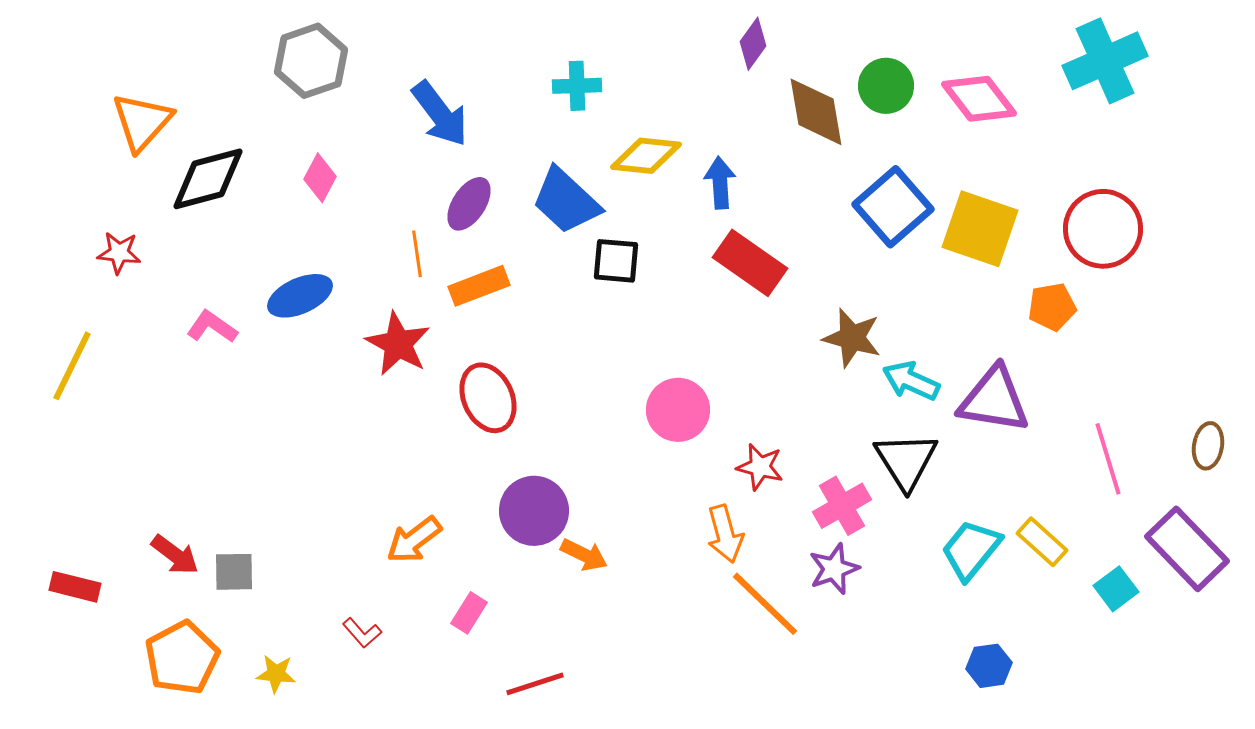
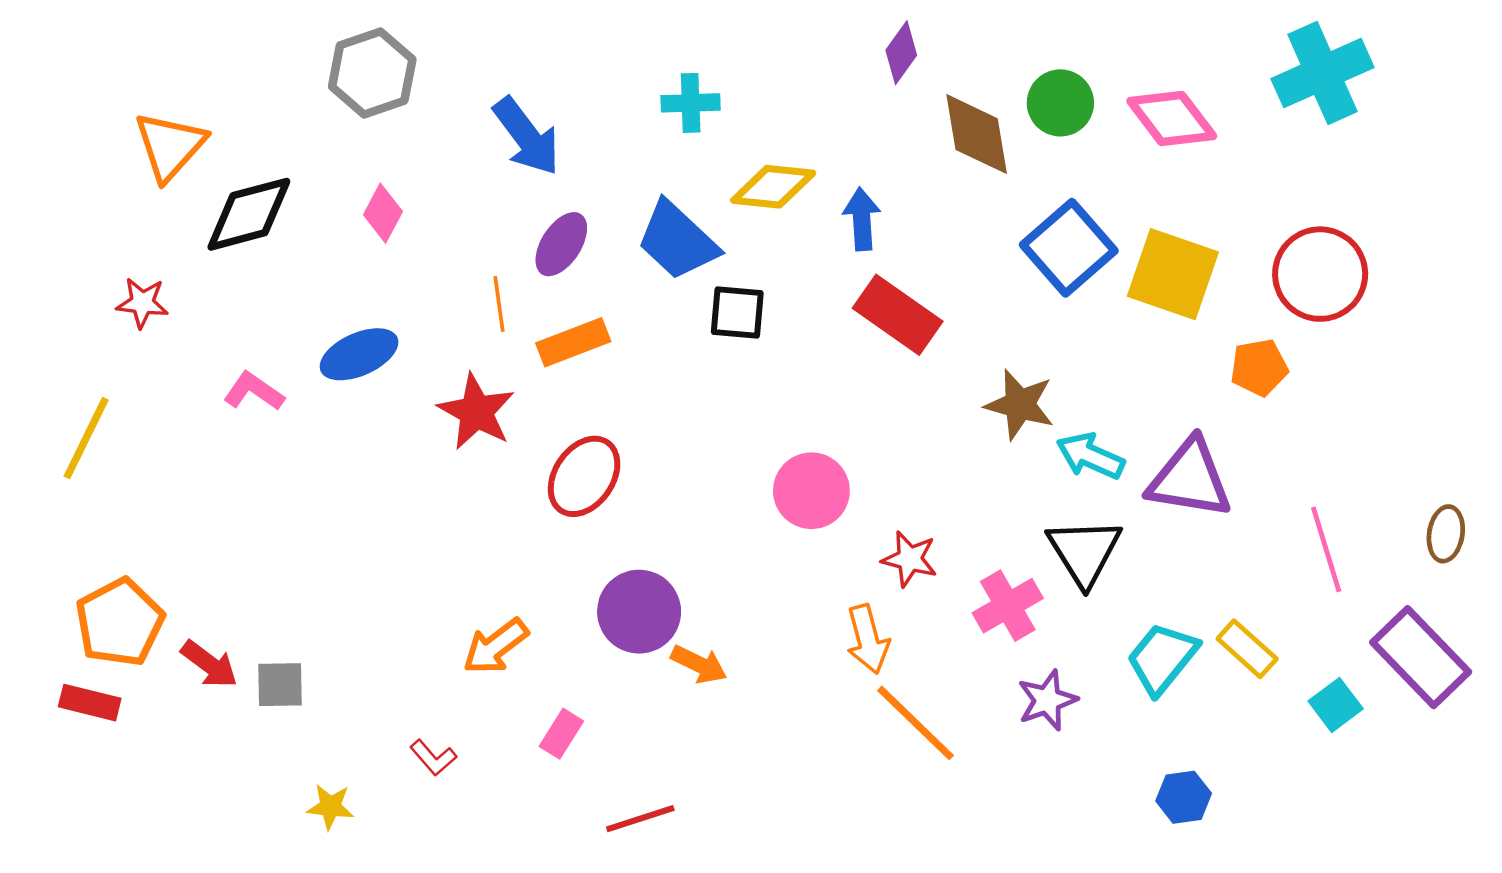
red ellipse: (488, 398) -> (584, 476), turned 58
purple star: (834, 569) -> (1047, 700), moved
orange pentagon: (182, 658) -> (120, 622), moved

